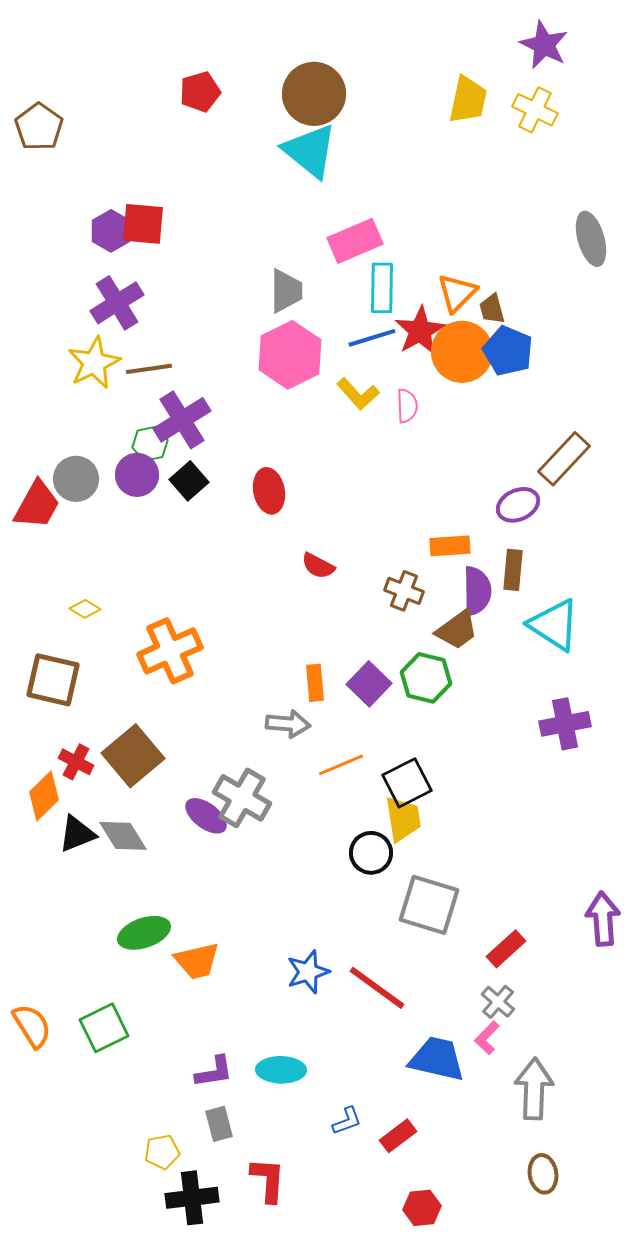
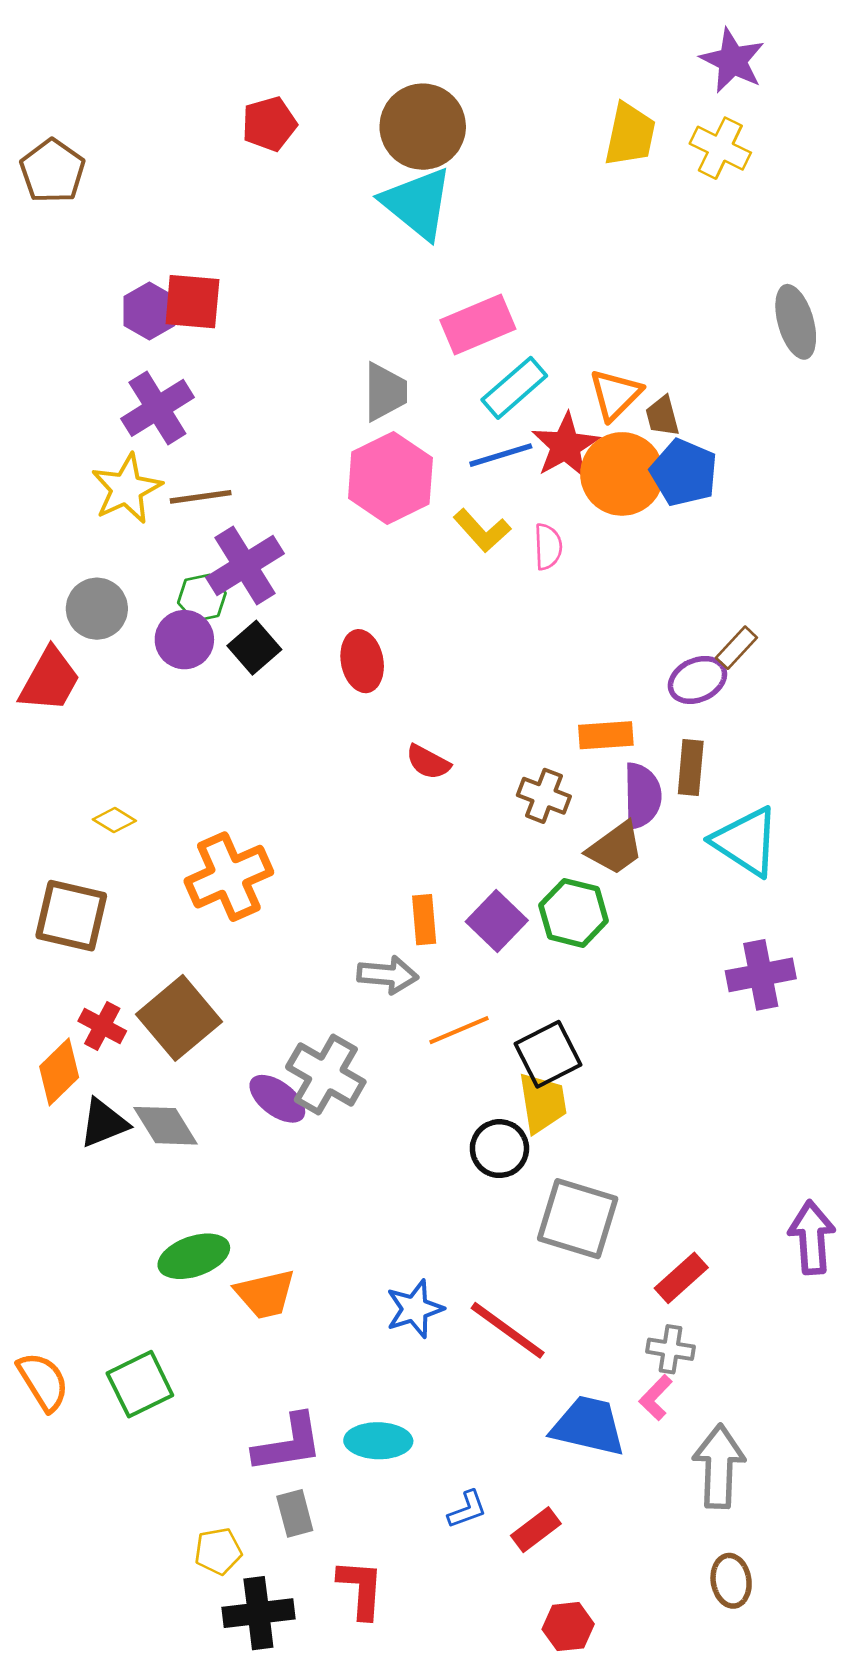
cyan rectangle: (382, 288) -> (514, 388), turned 48
brown rectangle: (564, 459) -> (736, 648), moved, size x0.6
gray circle: (76, 479) -> (97, 609), moved
gray cross: (498, 1002) -> (670, 1349), turned -32
purple L-shape: (214, 1072) -> (288, 1443), size x1.4

